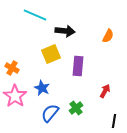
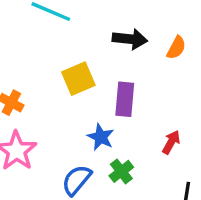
black arrow: (65, 31) -> (130, 39), moved
blue star: (42, 88) -> (101, 137), moved

